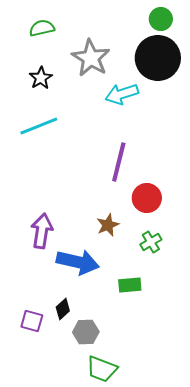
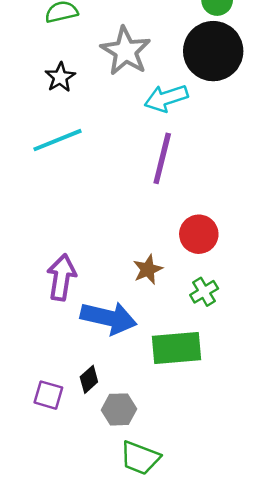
purple line: (119, 162) -> (162, 158), moved
green rectangle: (130, 285) -> (177, 348), size x1.6

